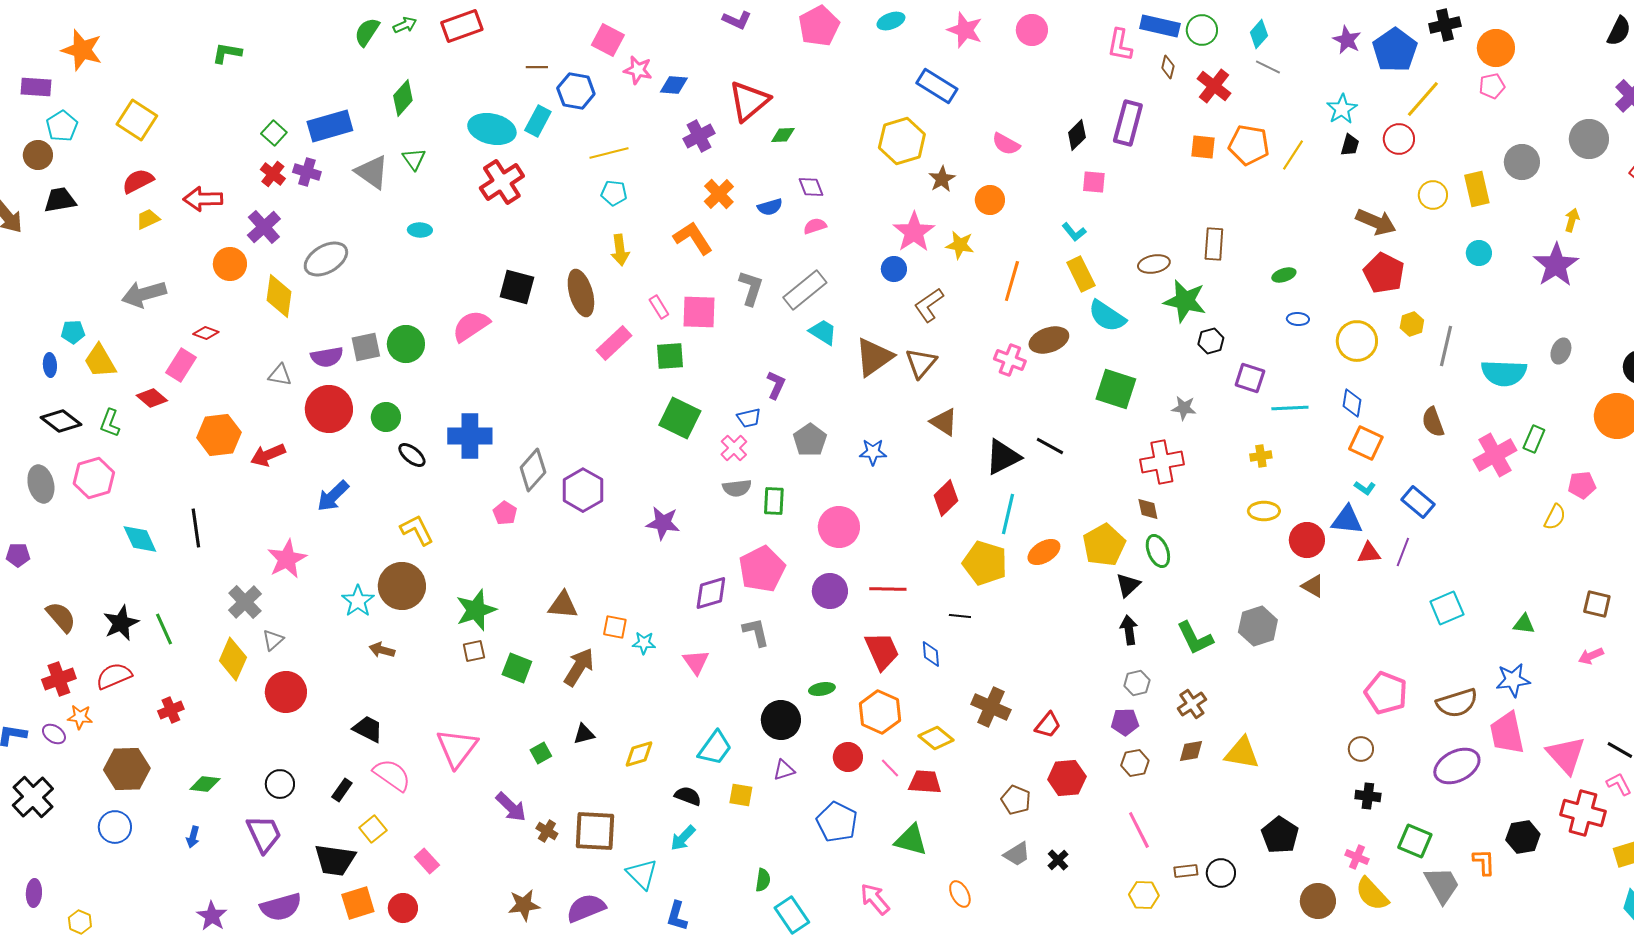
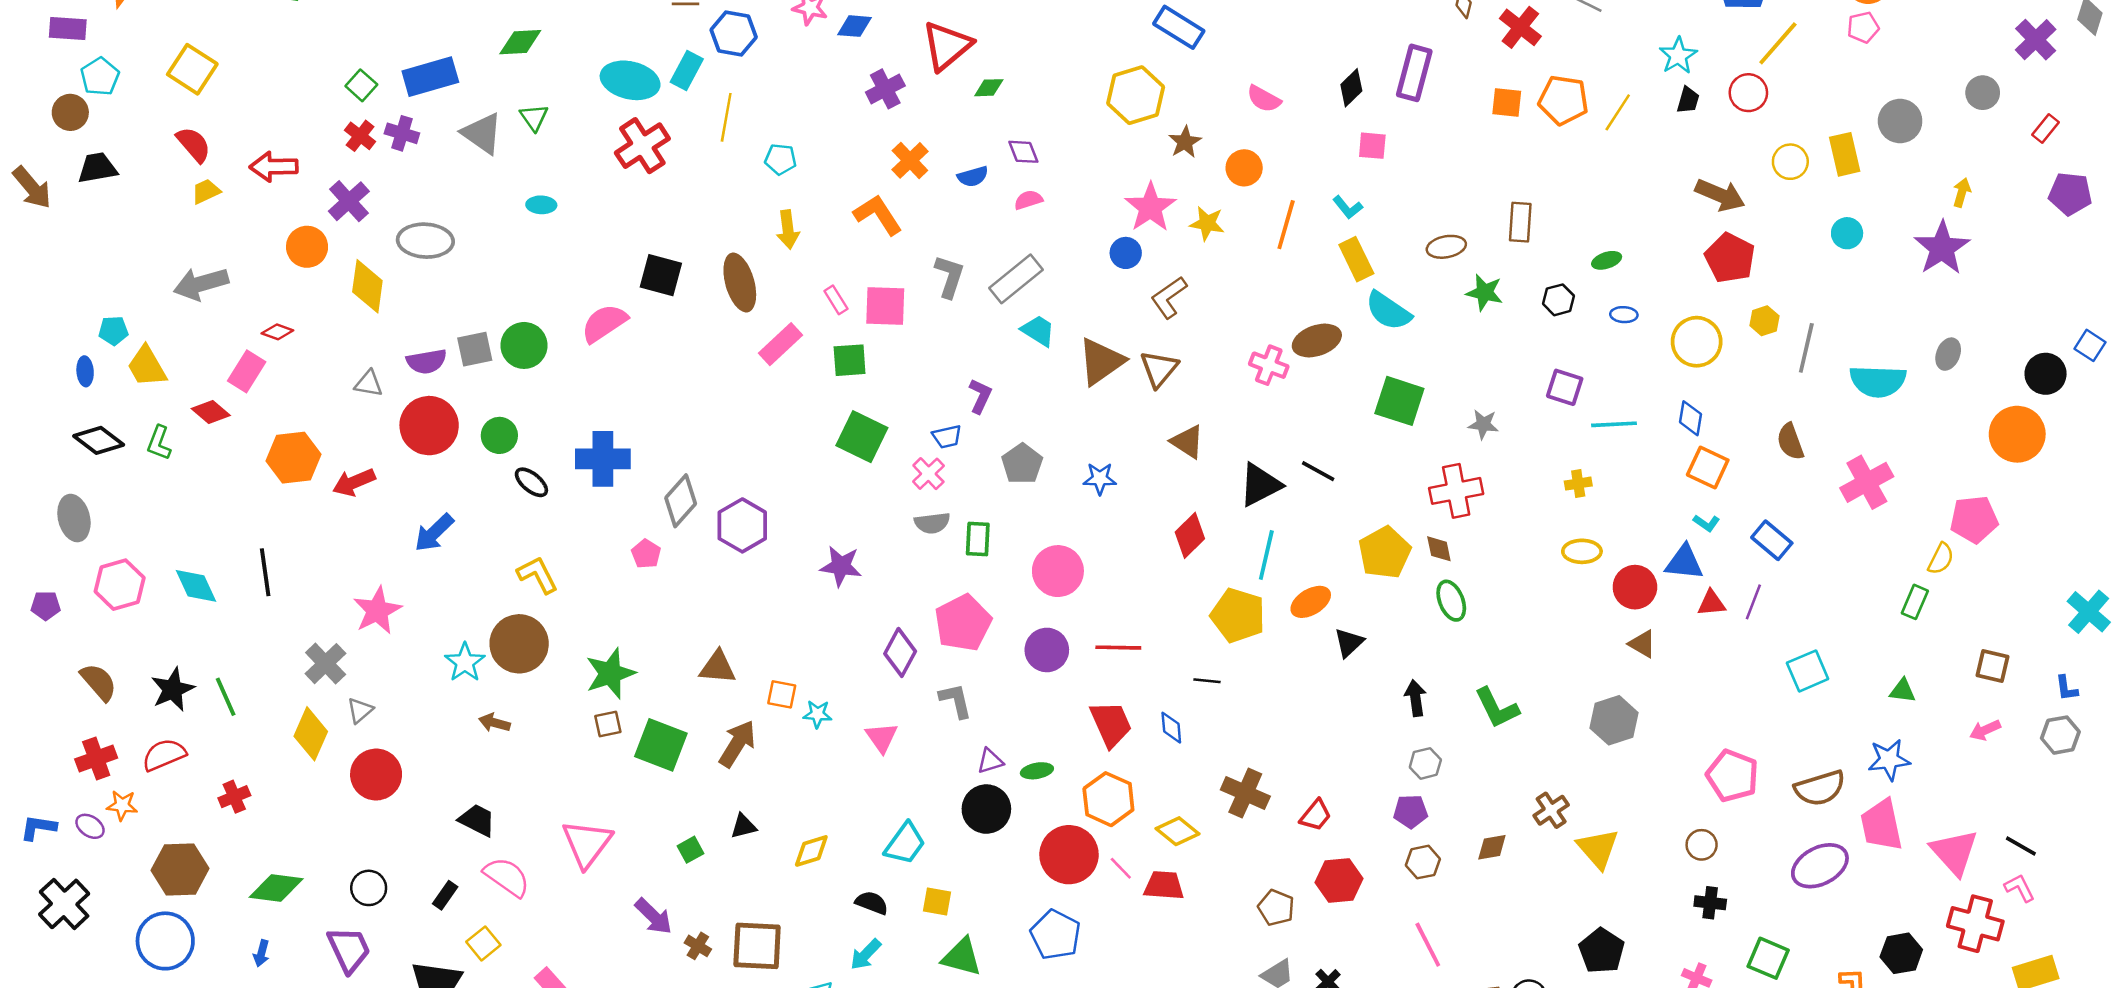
green diamond: (403, 98) -> (520, 42), turned 45
gray circle: (1589, 139) -> (1983, 93), size x0.7
yellow line: (609, 153) -> (726, 117), moved, turned -66
red semicircle: (138, 181) -> (194, 144), turned 76
gray ellipse: (326, 259) -> (425, 241), turned 33
orange line: (1012, 281) -> (1286, 225), moved
green star: (1185, 301) -> (1485, 292), size x0.7
black hexagon: (1211, 341) -> (1559, 300), moved
green rectangle: (1534, 439) -> (1915, 602), moved
pink hexagon: (94, 478) -> (120, 585), moved
pink pentagon: (1582, 485) -> (1974, 519), size x1.4
yellow pentagon: (1104, 545) -> (1385, 553), moved
black triangle: (1128, 585) -> (1349, 643), moved
purple diamond: (711, 593) -> (900, 652), turned -45
gray hexagon: (1258, 626) -> (1614, 720), moved
green square: (517, 668) -> (661, 745), size x1.4
brown cross: (1192, 704) -> (1551, 810), moved
yellow triangle: (1242, 753) -> (1598, 848), moved, turned 39
red circle: (848, 757) -> (1069, 855), size x1.6
purple triangle: (784, 770) -> (990, 761), moved
green diamond: (205, 784) -> (276, 888), size x1.4
blue circle: (115, 827) -> (165, 941), size x1.4
green triangle: (911, 840) -> (962, 957), moved

